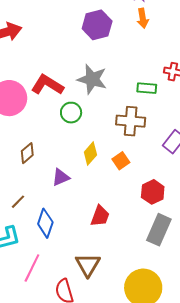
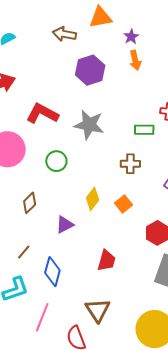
red L-shape: (47, 85) -> (42, 114), moved
green circle: (71, 113) -> (56, 161), moved
brown cross: (131, 121) -> (130, 164), size x0.7

